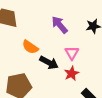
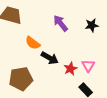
pink triangle: (72, 53) -> (88, 66), moved

